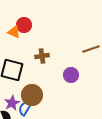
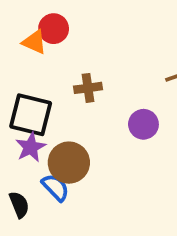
purple star: (12, 103) -> (31, 147), moved
blue semicircle: (25, 108) -> (55, 187), turned 105

